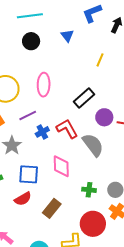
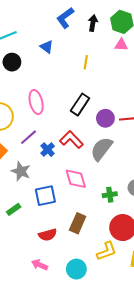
gray semicircle: (93, 145) -> (102, 149), turned -90
red semicircle: (23, 199) -> (48, 235), moved, turned 30

